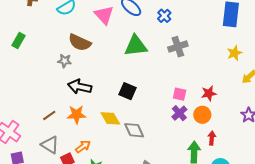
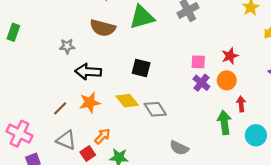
brown semicircle: (80, 42) -> (103, 28), moved

